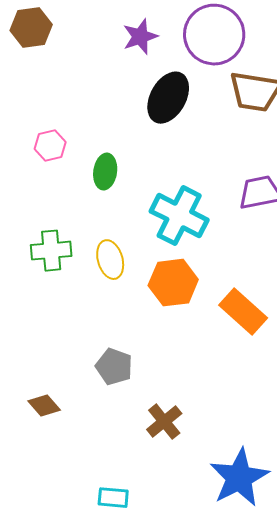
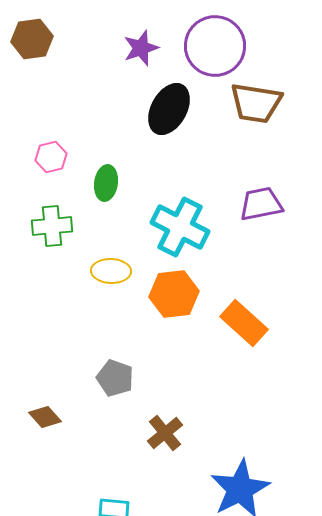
green cross: (51, 251) -> (52, 226), moved
yellow ellipse: (110, 260) -> (111, 271), turned -72

